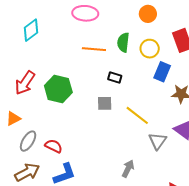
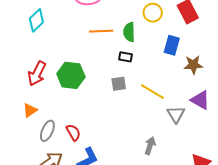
green semicircle: (123, 42) -> (129, 32), moved
yellow circle: (150, 49) -> (153, 13), moved
red semicircle: (54, 146) -> (73, 133), turned 42

